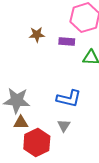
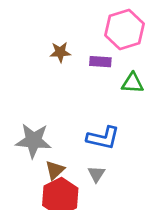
brown triangle: (21, 123) -> (55, 170), moved, turned -42

